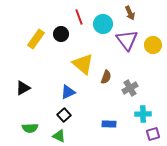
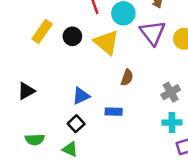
black circle: (61, 34) -> (72, 36), moved
yellow triangle: (83, 64) -> (106, 42), moved
gray cross: (130, 88) -> (171, 92), moved
blue rectangle: (109, 124) -> (114, 112), moved

